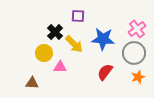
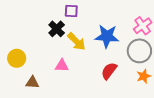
purple square: (78, 16) -> (71, 11), moved
yellow circle: (44, 53) -> (17, 58), moved

